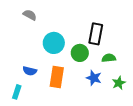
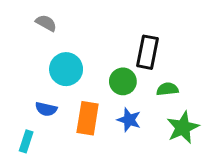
cyan circle: (54, 43) -> (66, 69), moved
blue star: (94, 78) -> (129, 120), moved
green star: (119, 83) -> (183, 127), size x1.5

